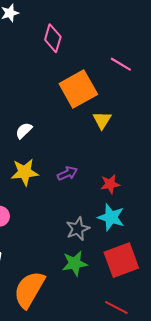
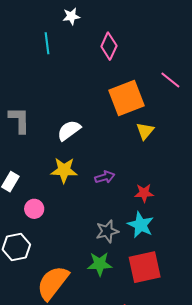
white semicircle: (24, 131) -> (69, 130), size x1.4

